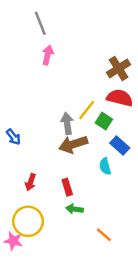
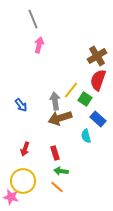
red semicircle: (120, 98) -> (98, 80), turned -85
blue arrow: (13, 137) -> (21, 105), moved
orange line: (104, 235) -> (57, 187), moved

